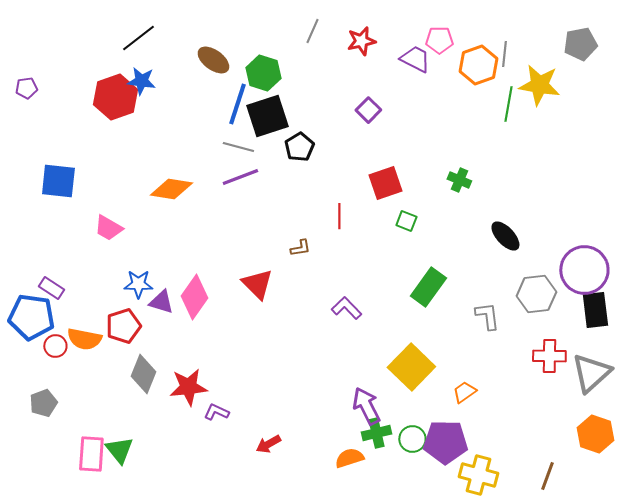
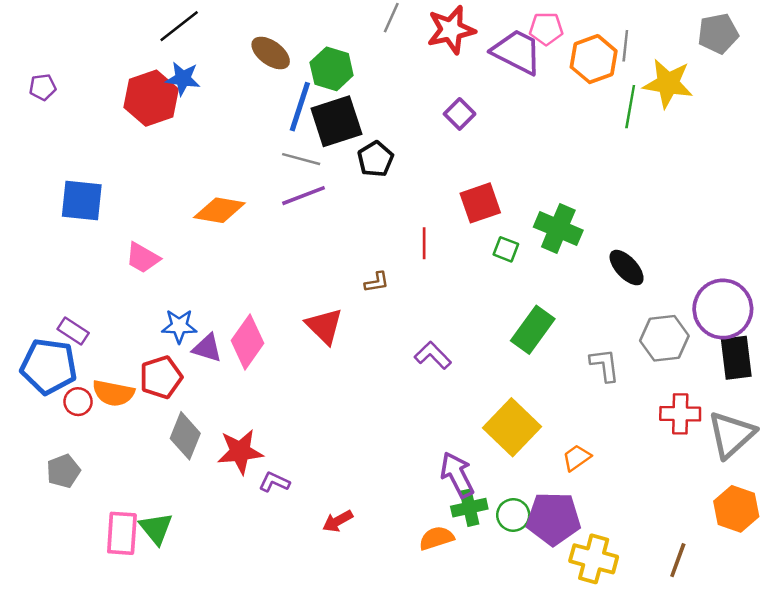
red star: (361, 41) -> (451, 30), size x1.4
purple trapezoid: (415, 59) -> (517, 52), size x1.4
green cross: (459, 180) -> (558, 229), moved, size x1.6

